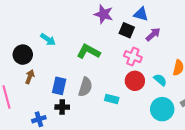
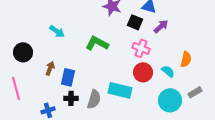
black circle: (23, 55) -> (23, 52), moved
brown arrow: (30, 77) -> (50, 68), moved
gray semicircle: (85, 87) -> (94, 99), moved
cyan rectangle: (112, 99) -> (120, 90), size x1.6

